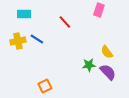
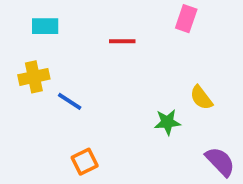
red line: (65, 22) -> (122, 41), turned -48
blue line: (37, 39) -> (70, 101), moved
purple semicircle: (108, 72) -> (220, 162), moved

